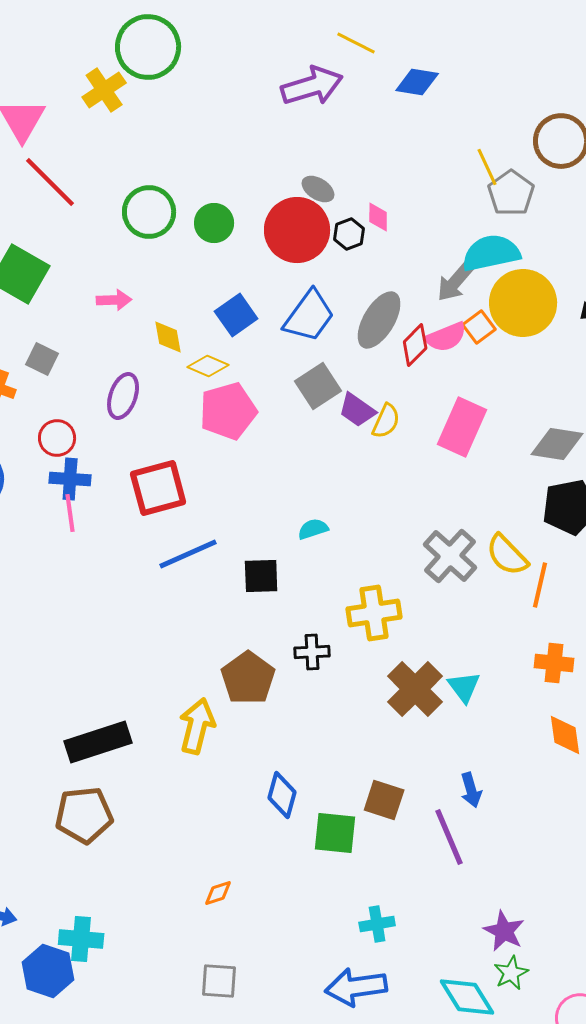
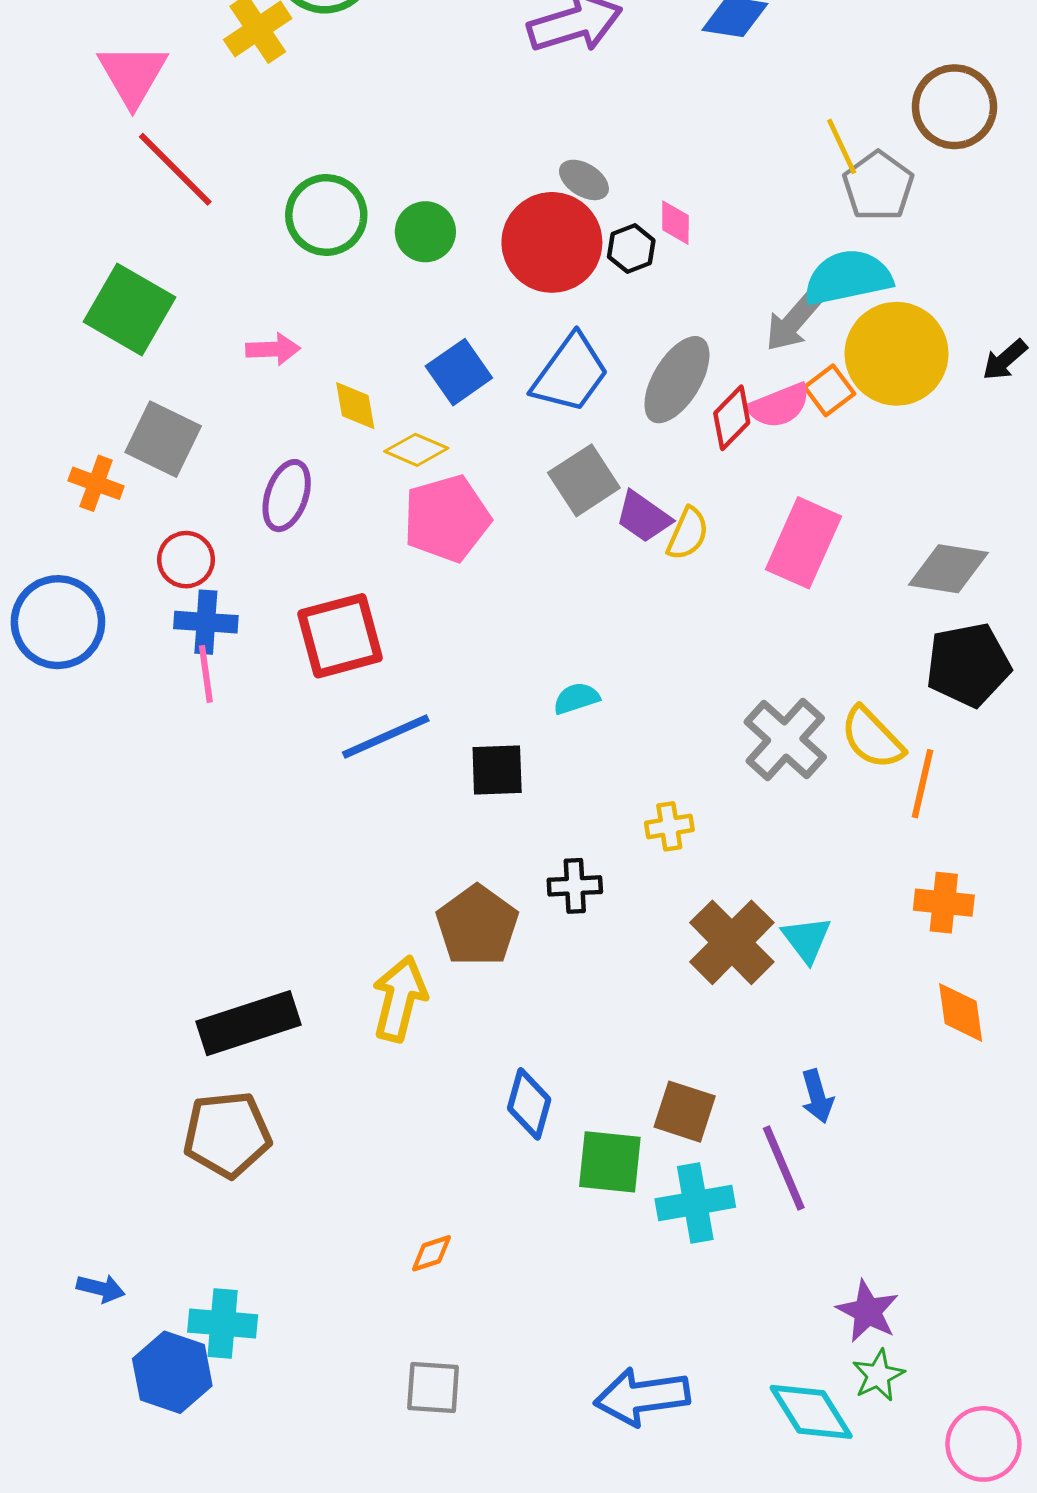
gray square: (42, 359) -> (163, 439), size x1.5
yellow cross: (374, 613) -> (669, 826), size x0.6
cyan cross: (377, 924) -> (695, 1203), moved, size x1.4

